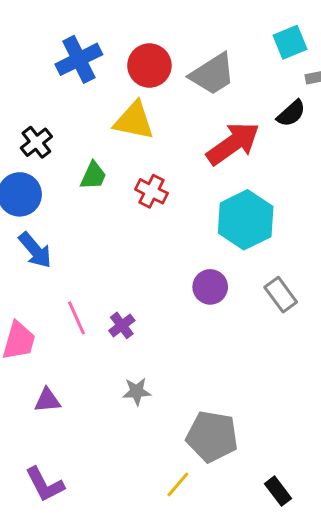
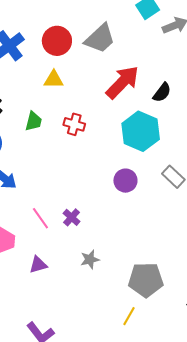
black semicircle: (291, 113) -> (162, 92), moved
yellow triangle: (134, 121) -> (54, 80), size x0.7
purple triangle: (47, 400) -> (38, 265), moved

